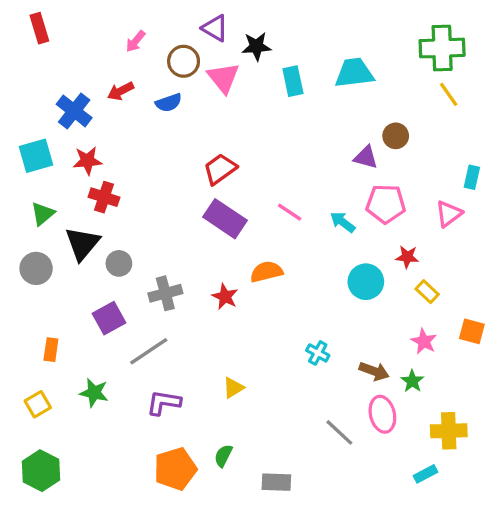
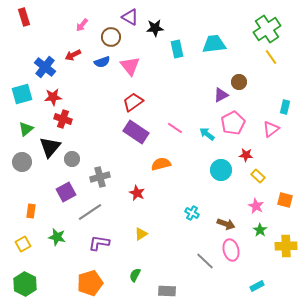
green cross: (442, 48) -> (267, 29), turned -32
pink triangle: (223, 78) -> (130, 66), moved
purple triangle: (366, 157) -> (221, 95), turned -42
pink pentagon: (386, 204) -> (233, 123), turned -30
red star: (225, 297) -> (137, 193), moved
green star: (412, 381) -> (260, 230), moved
yellow cross: (449, 431) -> (286, 246), moved
orange pentagon: (175, 469) -> (90, 283), moved

